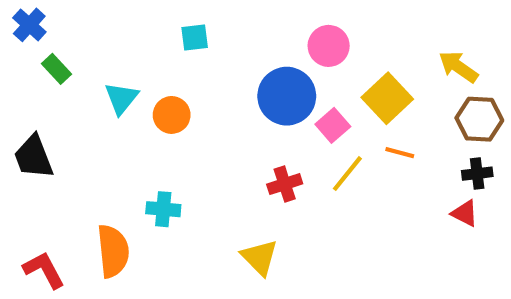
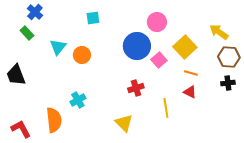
blue cross: (29, 25) -> (35, 12), moved
yellow line: (347, 174) -> (166, 108), moved, turned -48
cyan cross: (163, 209) -> (78, 100), turned -35
red triangle: (465, 213) -> (190, 92), moved

